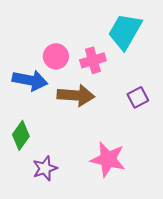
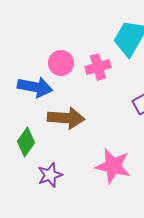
brown arrow: (76, 95) -> (66, 118), moved

